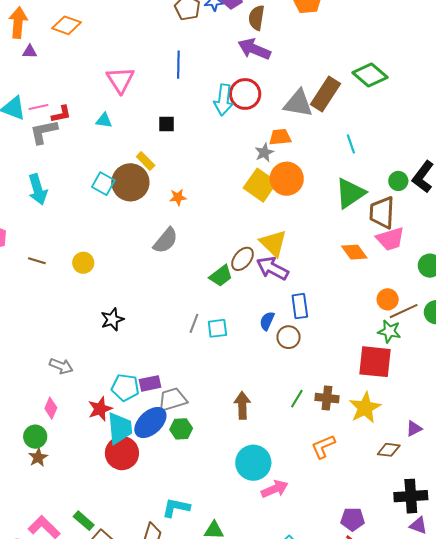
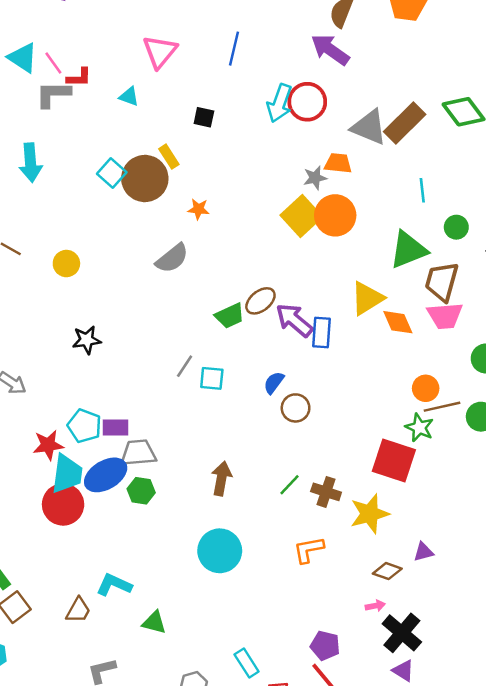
pink line: (38, 107) -> (53, 63), turned 54
green circle: (398, 181) -> (456, 227), moved
yellow triangle: (273, 243) -> (367, 298), moved, turned 32
blue rectangle: (300, 306) -> (321, 332), moved
pink arrow: (275, 489) -> (375, 606), moved, size x0.6
black cross: (411, 496) -> (402, 633), turned 32

